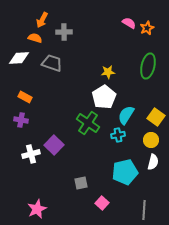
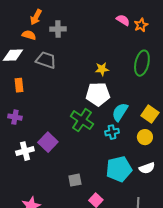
orange rectangle: (25, 97) -> (19, 85), moved, turned 56
white pentagon: (104, 97) -> (98, 94), turned 30
white semicircle: (153, 162) -> (147, 168), moved, turned 56

